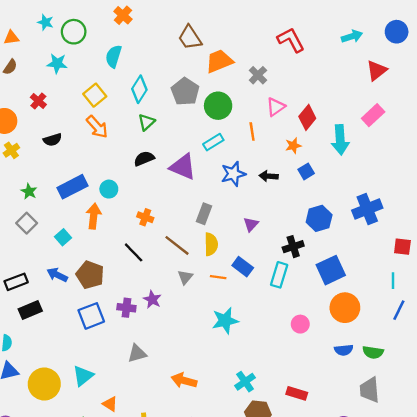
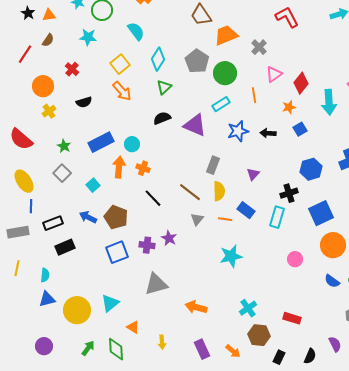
cyan semicircle: (114, 56) -> (136, 31), turned 126
orange cross: (145, 217) -> (143, 168), moved
blue semicircle: (344, 350) -> (332, 281), turned 42
gray triangle: (137, 353) -> (156, 284), size x1.4

